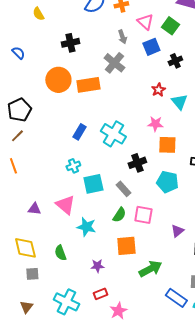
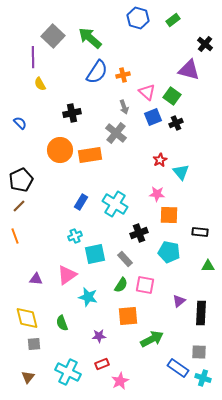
black cross: (175, 61) -> (176, 123), moved
pink triangle: (65, 205) -> (67, 275), turned 45

